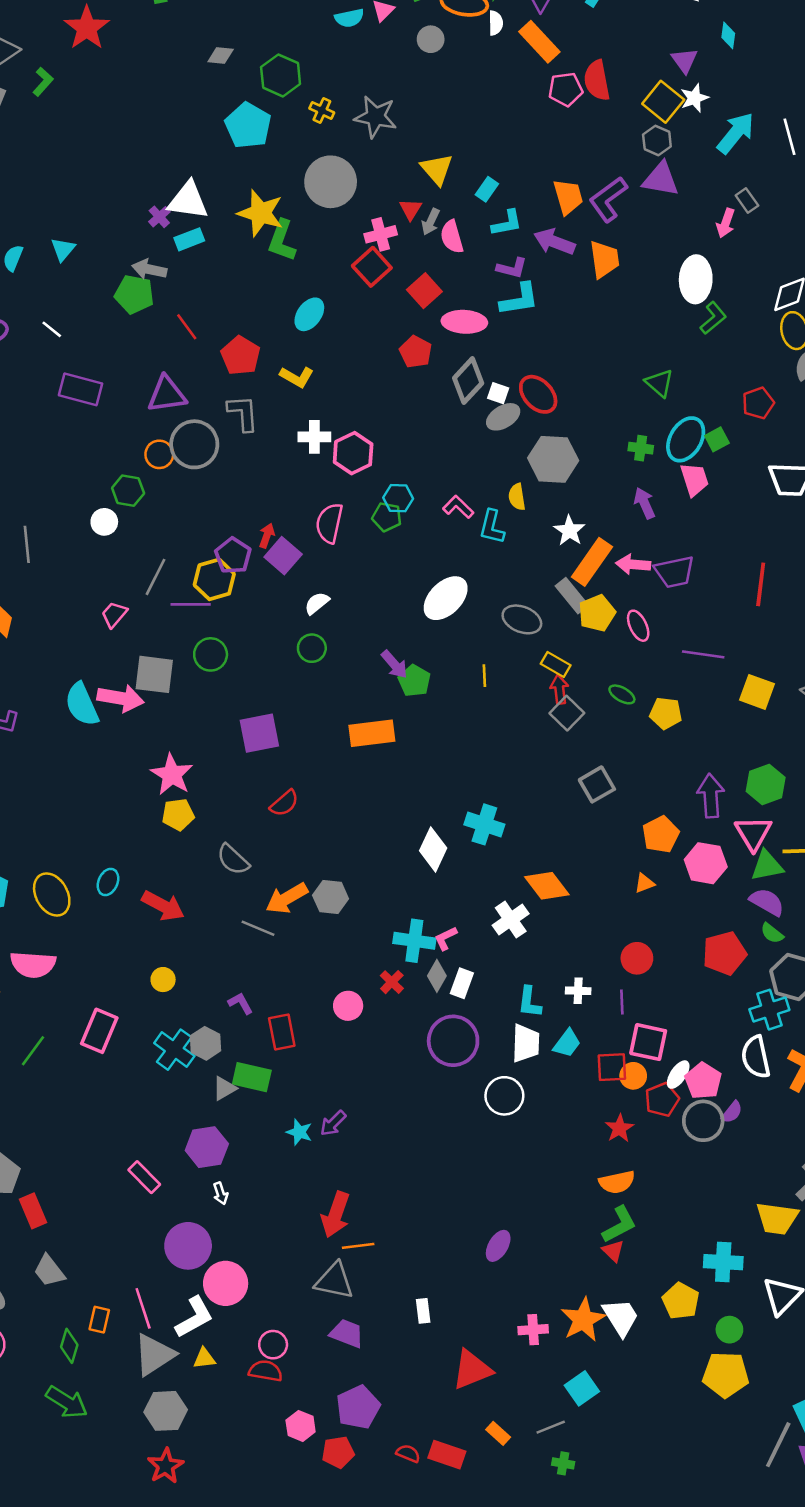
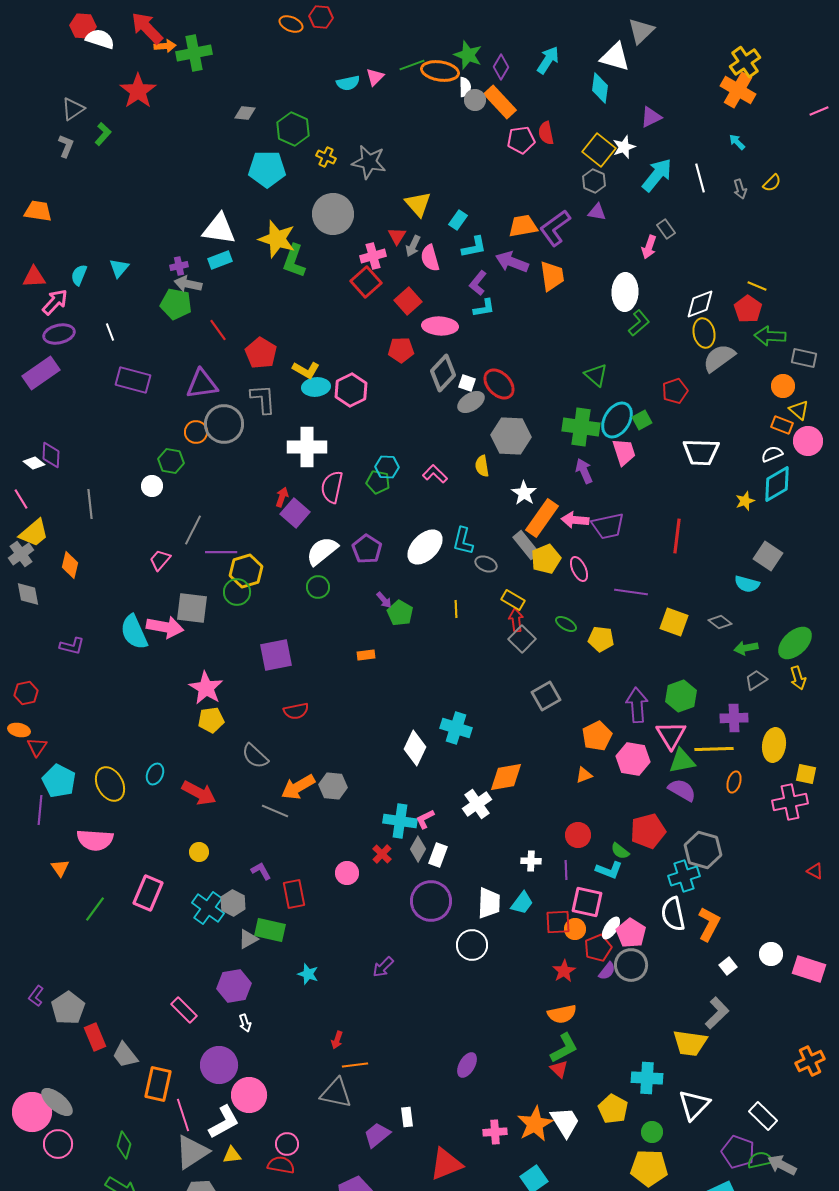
cyan diamond: (728, 35) -> (600, 88), moved, size x1.4
gray circle: (431, 39) -> (475, 100), moved
purple triangle: (684, 60) -> (651, 117), moved, turned 40
red semicircle: (597, 80) -> (546, 133), size x0.7
cyan pentagon: (248, 125) -> (267, 169), turned -30
purple triangle: (661, 179) -> (597, 212), size x0.6
orange trapezoid: (568, 197) -> (523, 226), turned -84
purple cross: (159, 217) -> (179, 266), moved, turned 30
purple L-shape: (512, 268) -> (478, 283), turned 115
cyan L-shape: (519, 299) -> (484, 308), size x0.7
cyan ellipse: (309, 314) -> (316, 387), moved, turned 48
white line: (52, 329) -> (110, 332), turned 30
red pentagon: (416, 352) -> (401, 350), turned -30
white cross: (314, 437) -> (307, 447), moved, size x1.5
green cross: (641, 448) -> (581, 427), size x1.8
pink hexagon: (353, 453) -> (351, 390), moved
cyan L-shape: (492, 527) -> (463, 541), moved
purple pentagon: (233, 556) -> (367, 549), moved
yellow hexagon: (214, 579) -> (246, 571), moved
white semicircle: (317, 603) -> (322, 551), size x1.6
gray ellipse: (522, 619) -> (486, 564), size x0.7
purple arrow: (394, 664) -> (384, 600), size x0.7
orange rectangle: (372, 733) -> (366, 655), size x0.5
red semicircle: (284, 803) -> (296, 711), turned 30
orange diamond: (547, 886) -> (506, 777), turned -63
green semicircle: (772, 933) -> (620, 851), moved
cyan L-shape: (529, 1002) -> (609, 870), moved, turned -76
purple semicircle: (732, 1112) -> (607, 971), moved
purple arrow: (333, 1123) -> (383, 967), moved
red arrow: (336, 1215) -> (337, 1040), size x0.5
gray trapezoid: (49, 1271) -> (125, 1055), moved
orange rectangle: (99, 1320) -> (158, 1084), moved, size x1.6
purple trapezoid: (347, 1333) -> (377, 1135), moved, turned -60

